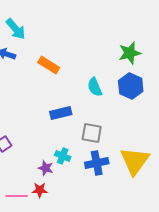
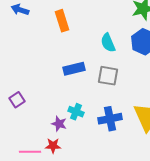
orange rectangle: (49, 65) -> (62, 21), turned 40
gray square: (92, 133) -> (108, 76), moved

